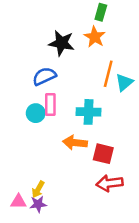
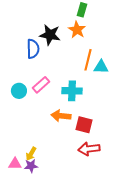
blue semicircle: (44, 76) -> (33, 49), moved, turned 114
cyan triangle: (124, 82) -> (101, 67), turned 42
pink rectangle: (50, 105) -> (41, 85), turned 48
cyan circle: (36, 113) -> (19, 91), moved

